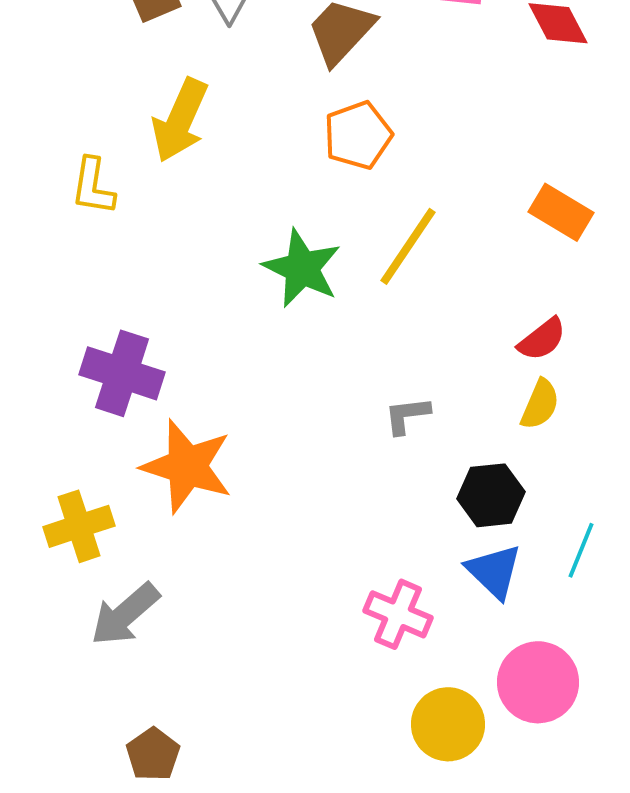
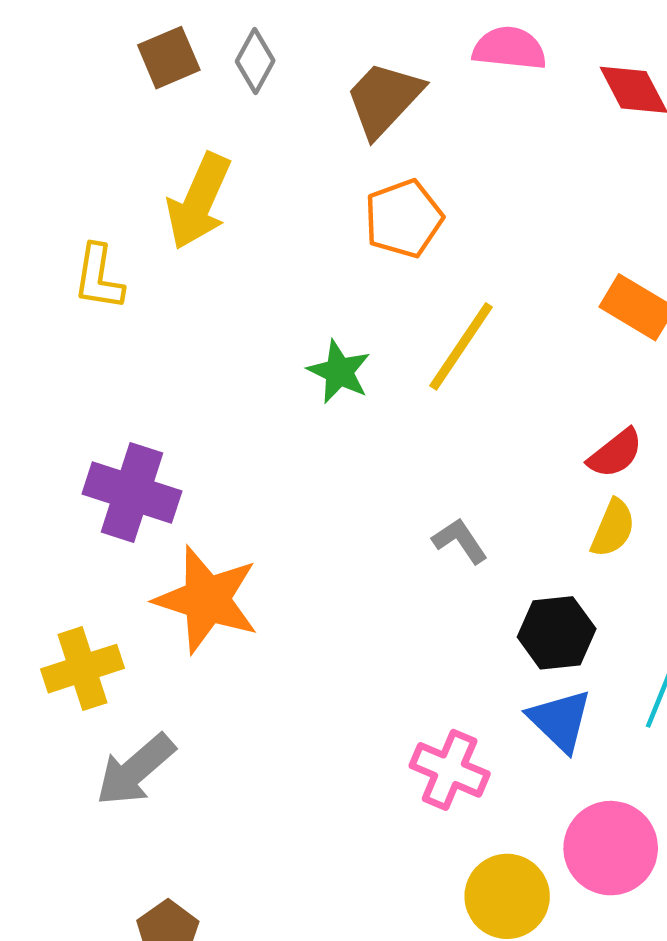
green star: (302, 268) -> (339, 372), size x0.7
gray L-shape: (407, 415) -> (460, 541), turned 63

